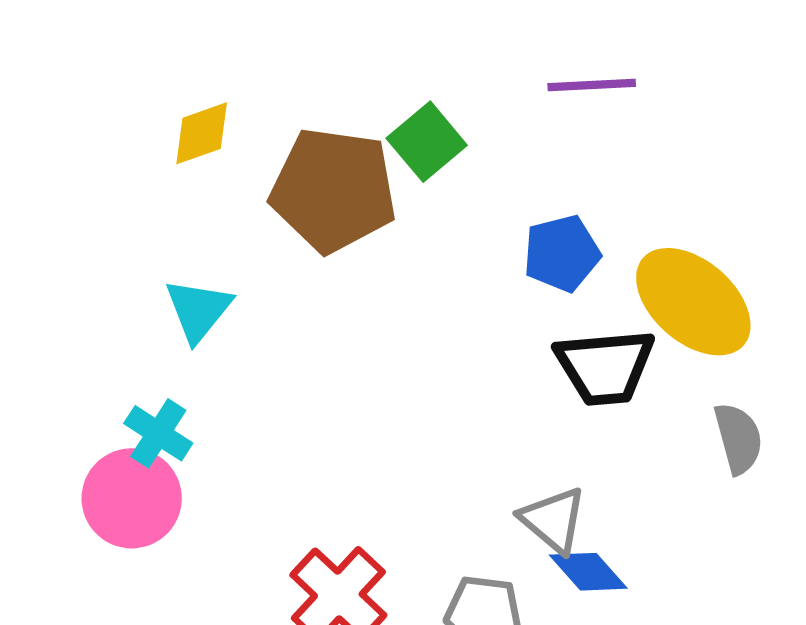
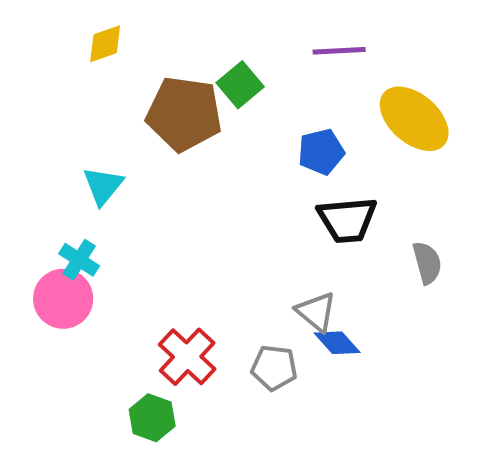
yellow diamond: (202, 133) -> (105, 44), moved
yellow ellipse: (693, 302) -> (414, 119), moved

